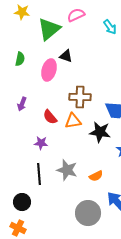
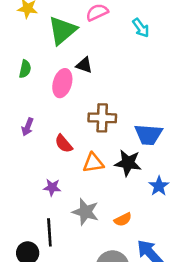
orange triangle: (73, 121) -> (93, 163), moved
purple star: (41, 143) -> (52, 187), moved
black line: (39, 174) -> (49, 232), moved

